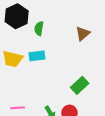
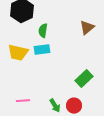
green semicircle: (39, 28) -> (43, 31), moved

